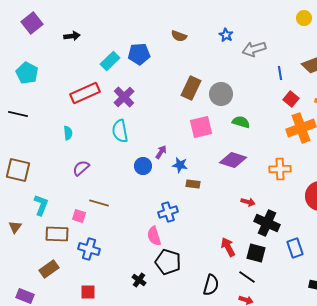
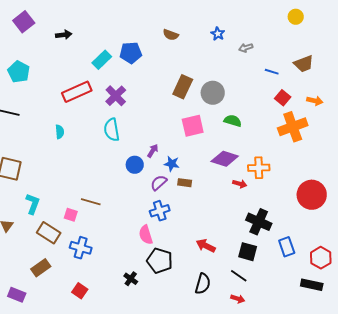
gray arrow: (254, 49) -> (246, 48), size x0.6
blue line: (280, 73) -> (272, 72), turned -64
purple semicircle: (81, 168) -> (159, 183), moved
orange cross: (280, 169) -> (259, 168), moved
red arrow: (248, 202) -> (240, 184), moved
brown rectangle: (57, 234) -> (49, 233), turned 30
red arrow: (228, 247) -> (206, 246), moved, turned -36
red square: (88, 292) -> (80, 291), turned 35

